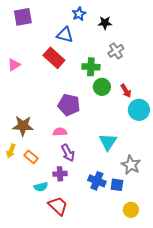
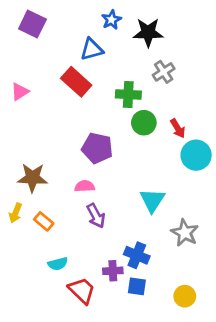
purple square: (23, 17) -> (32, 24), turned 36
black star: (105, 23) -> (148, 32), size x1.5
blue triangle: (65, 35) -> (92, 49), turned -30
purple cross: (60, 174) -> (113, 271), moved
blue square: (117, 185) -> (137, 286), moved

